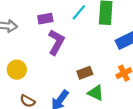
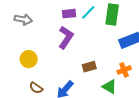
purple rectangle: (45, 19) -> (69, 14), moved
green triangle: (96, 93) -> (109, 87), moved

